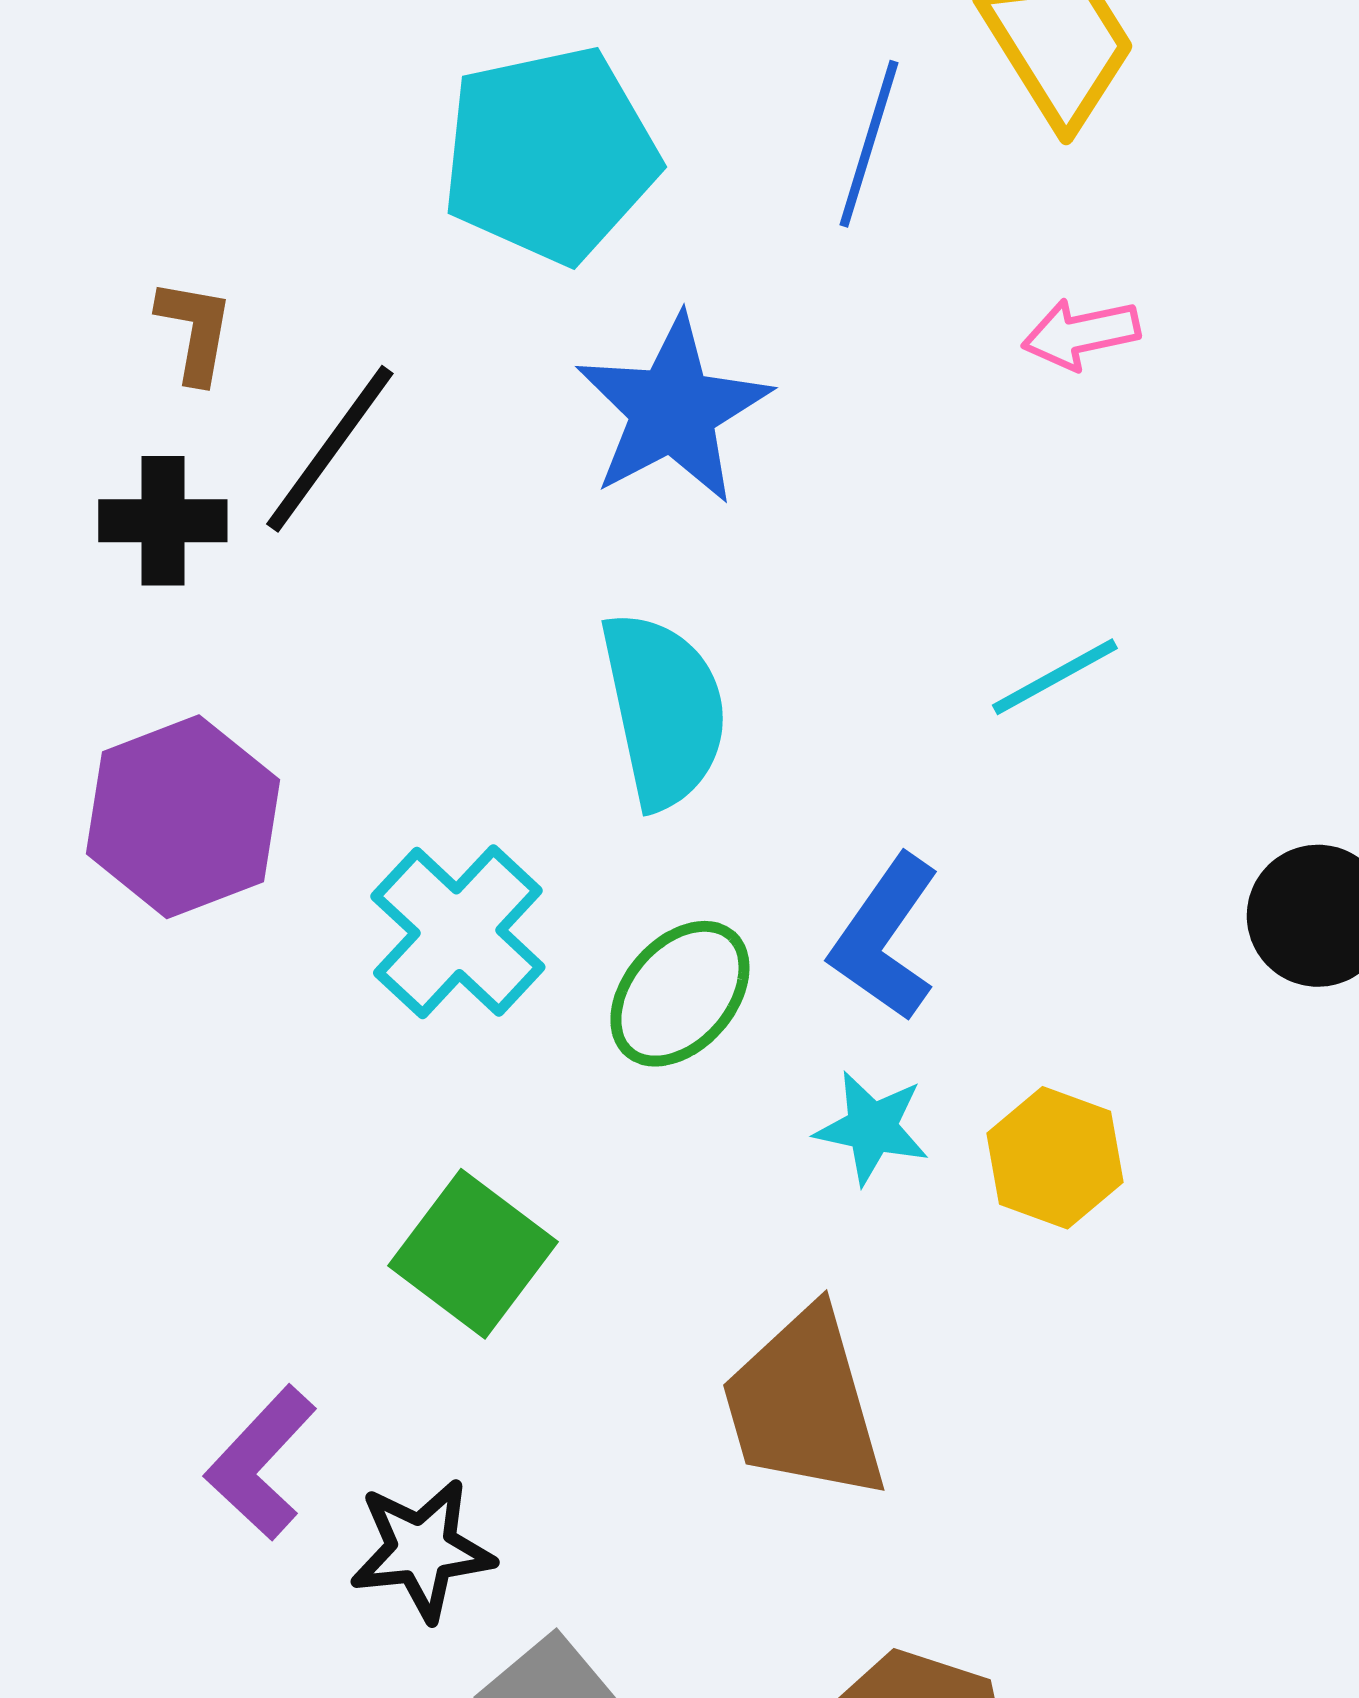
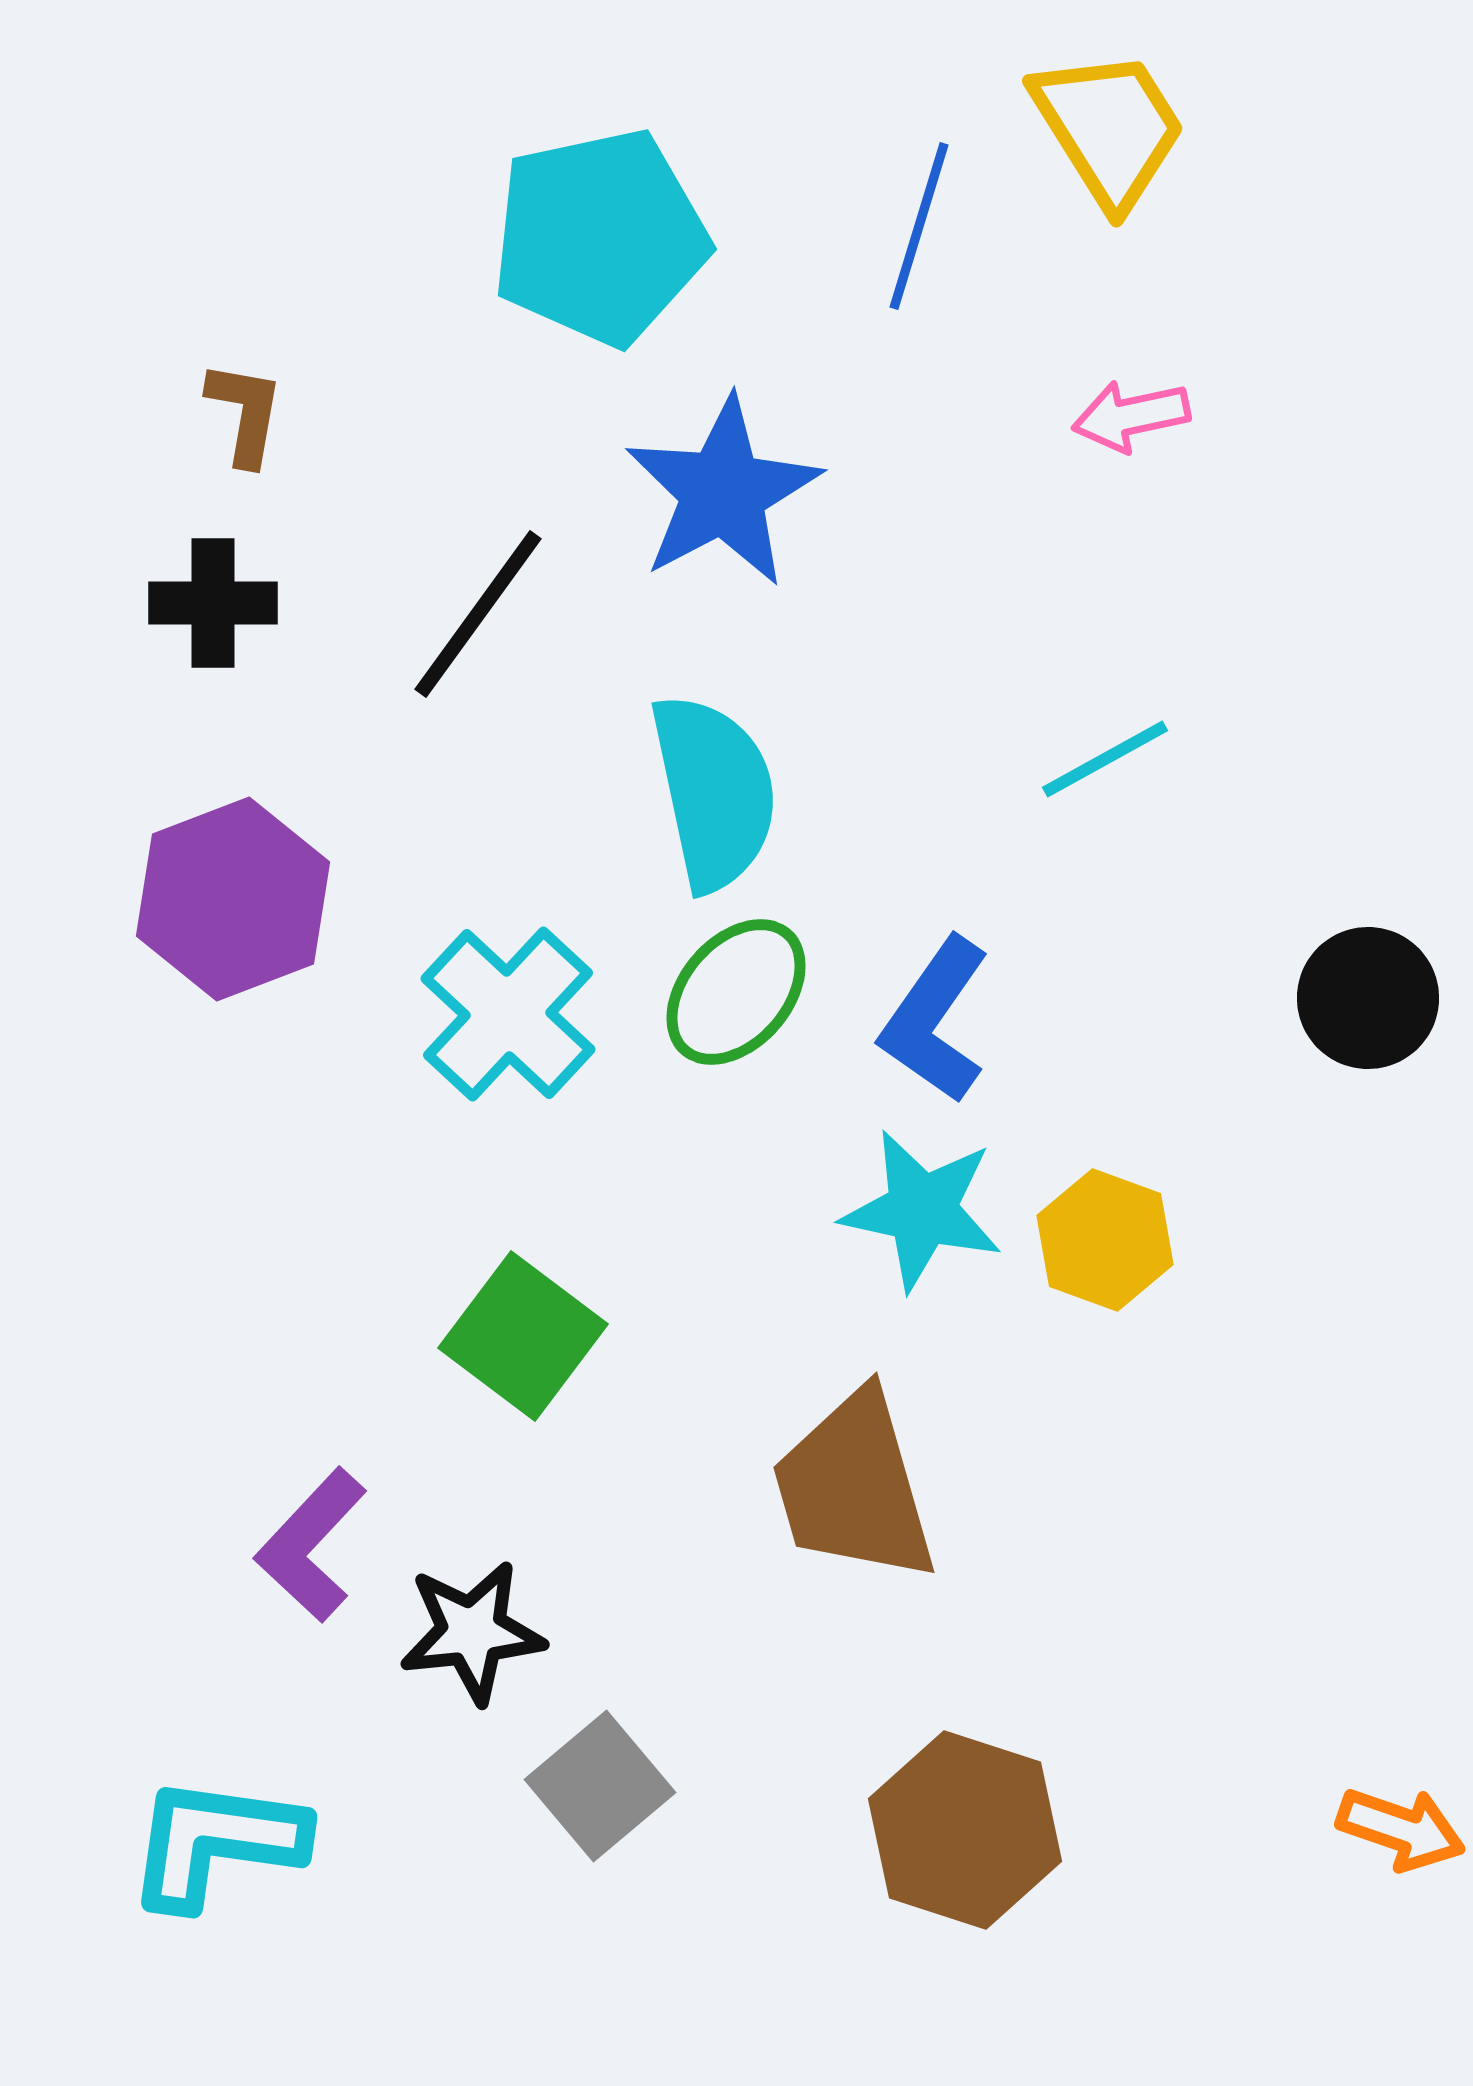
black line: (330, 449) -> (478, 614), moved
green ellipse: (680, 994) -> (736, 992), moved
cyan star: (872, 1128) -> (922, 1210), size x1.4

